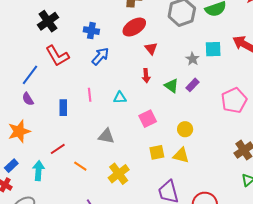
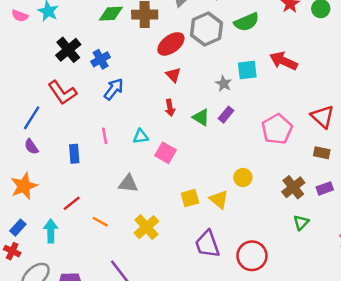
black cross: (48, 21) -> (68, 50), moved
red ellipse: (134, 27) -> (171, 44), moved
blue cross: (91, 31) -> (101, 59), turned -35
pink square: (148, 119) -> (166, 153), moved, turned -30
yellow circle: (185, 129) -> (243, 177), moved
yellow triangle: (181, 155) -> (219, 199), turned 30

